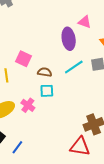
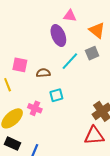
cyan square: (47, 91) -> (56, 95), moved

